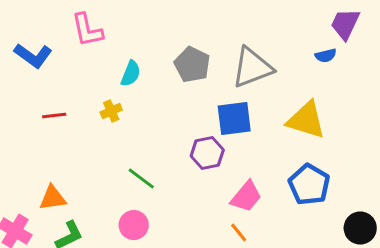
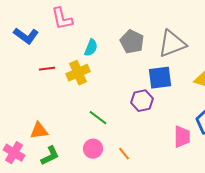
yellow cross: (111, 111) -> (78, 73), size x1.6
red line: (54, 116) -> (47, 69), moved
pink trapezoid: (246, 197) -> (182, 137), moved, turned -40
orange line: (239, 233) -> (124, 154), moved

